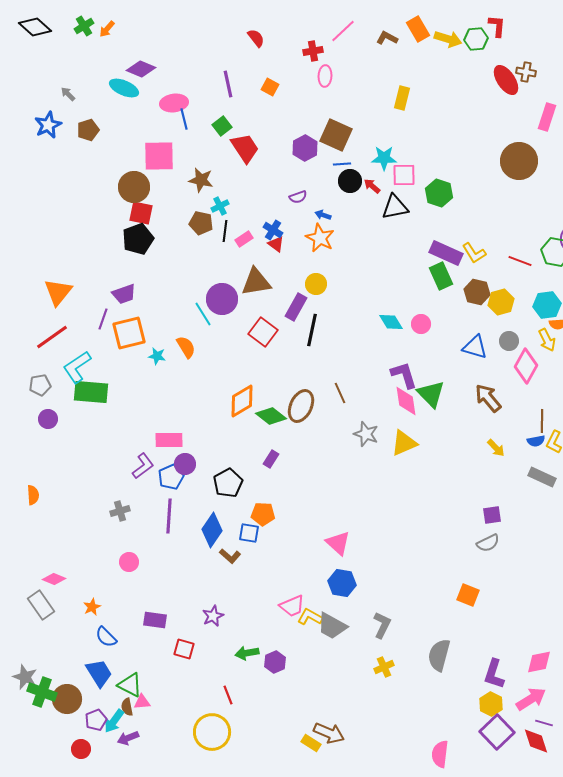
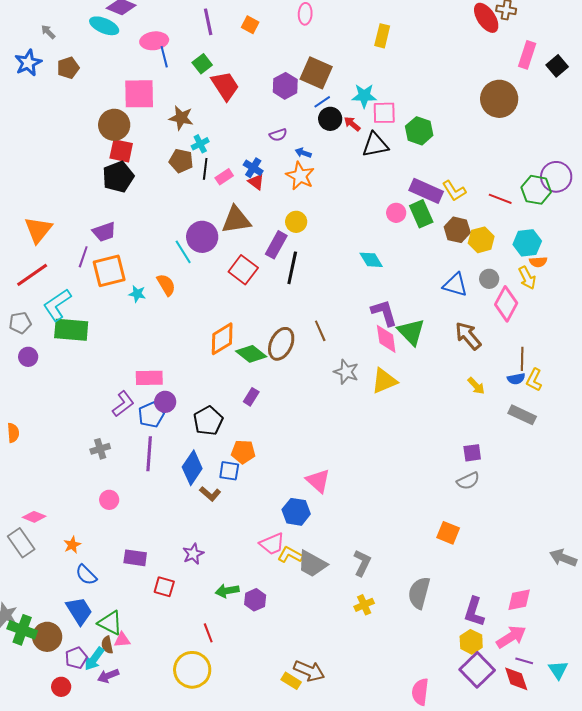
blue line: (342, 164) -> (322, 102), turned -30
pink circle: (421, 324) -> (396, 213), moved
blue hexagon: (342, 583) -> (296, 512), moved

